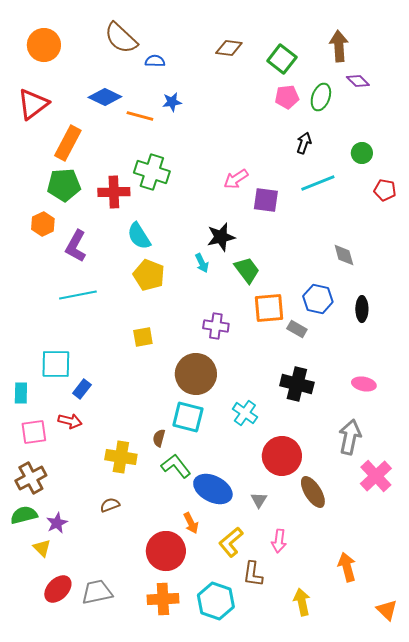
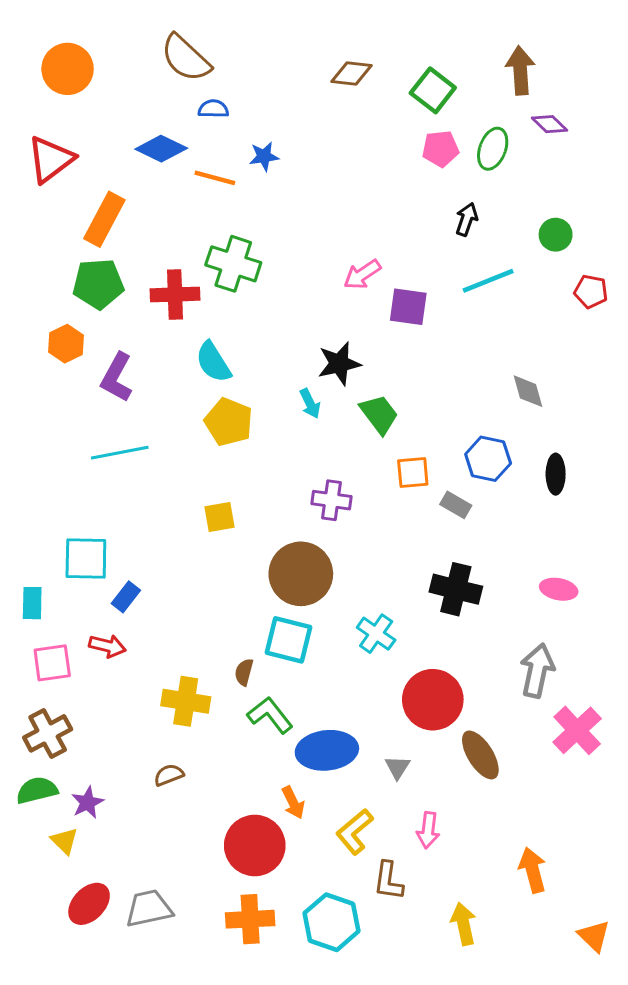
blue semicircle: (155, 61) -> (213, 109), moved
orange square: (269, 308) -> (413, 473), size x0.7
blue ellipse: (213, 489) -> (327, 750), turned -33

